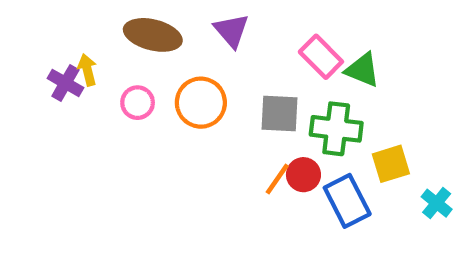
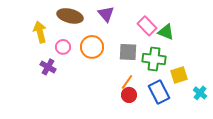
yellow arrow: (87, 70) -> (40, 32), size x1.5
purple cross: (65, 83) -> (48, 67), moved
red circle: (303, 175) -> (129, 95), moved

